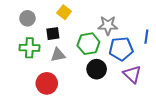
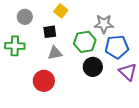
green cross: (29, 48) -> (15, 46), moved

